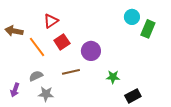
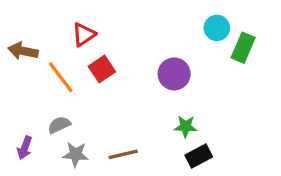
purple circle: (91, 51) -> (174, 74), moved
brown line: (71, 72) -> (123, 154), moved
black rectangle: (133, 96) -> (199, 156), moved

